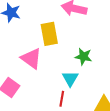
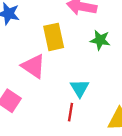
green star: (83, 57) -> (100, 40), moved

